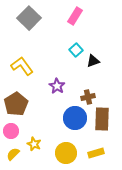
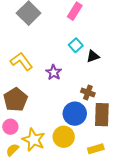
purple star: (57, 86) -> (54, 72), moved
brown cross: (88, 97) -> (88, 93), turned 32
yellow star: (34, 144) -> (34, 140), size x1.6
yellow circle: (66, 153) -> (64, 137), moved

